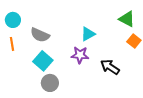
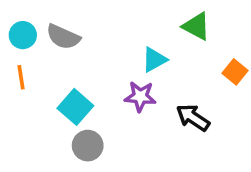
green triangle: (127, 19) -> (196, 26), moved
gray semicircle: (40, 35) -> (63, 37), moved

